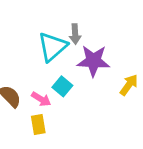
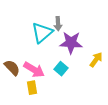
cyan square: (62, 86) -> (61, 69), moved
pink arrow: (41, 99) -> (34, 70), size x1.5

